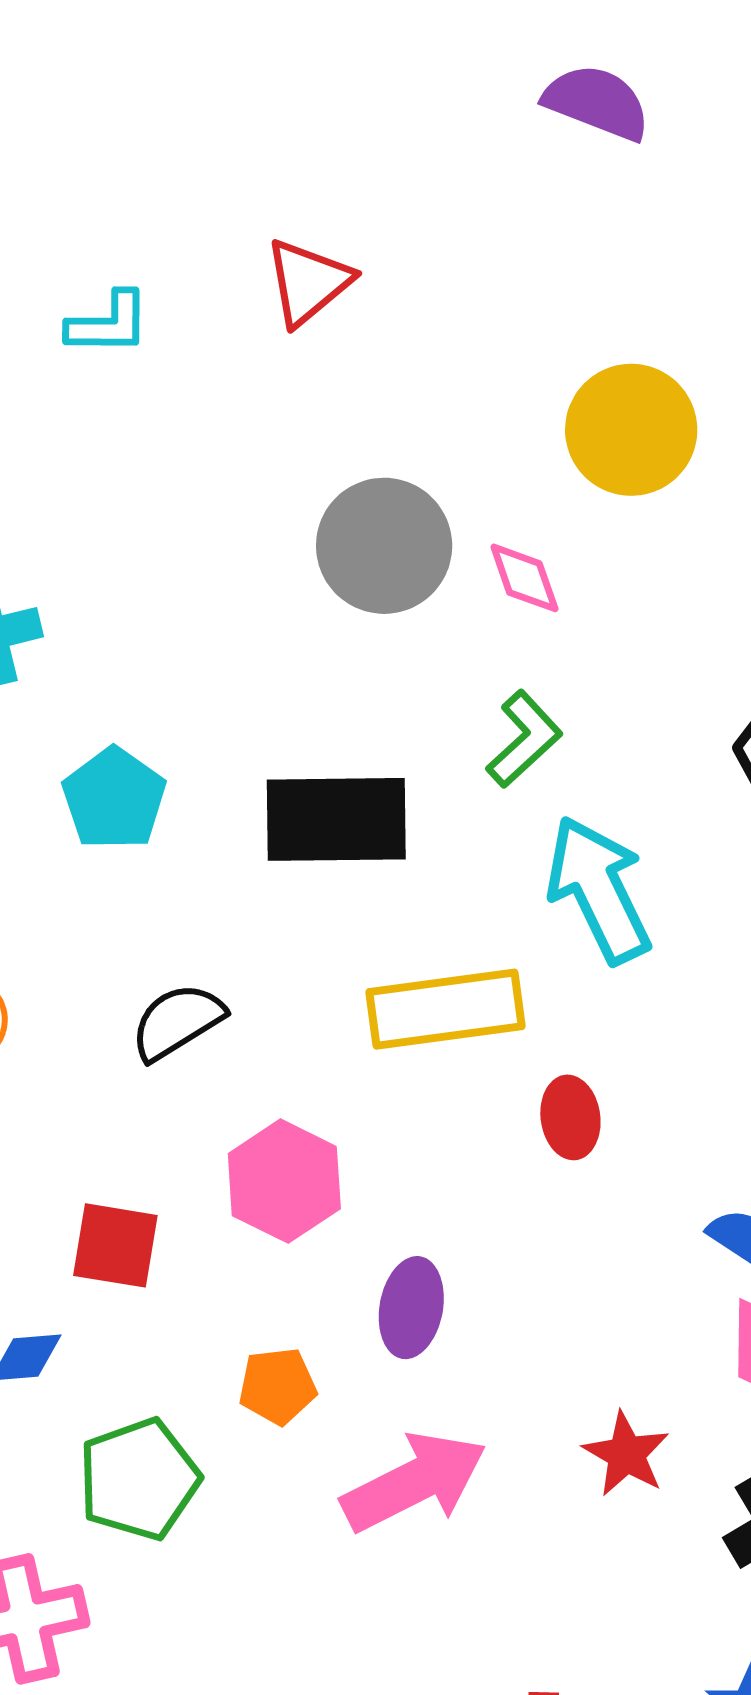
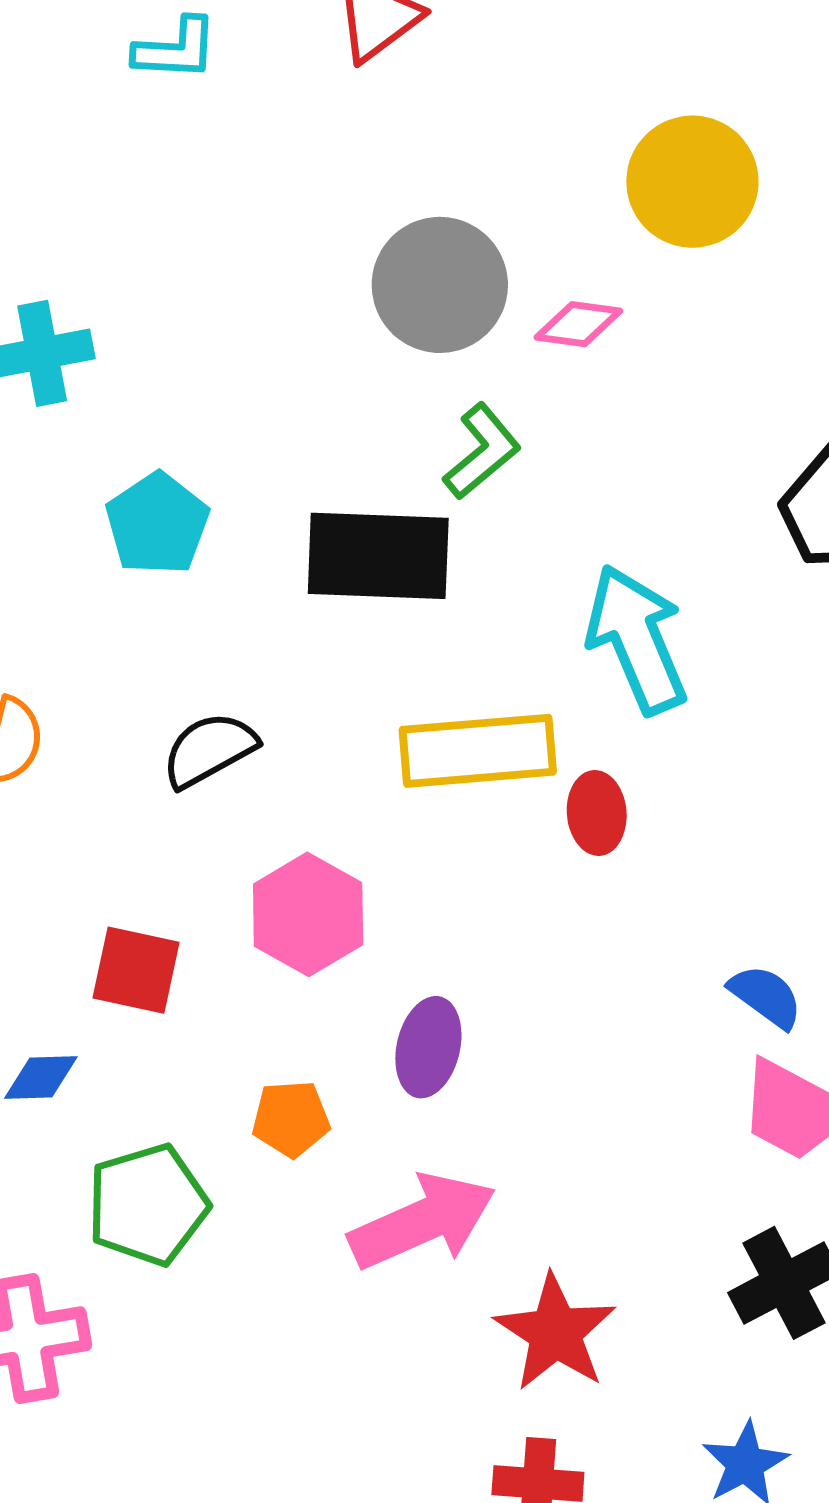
pink diamond: (524, 578) -> (578, 324), turned -66
green L-shape: (524, 739) -> (482, 451), moved
red ellipse: (570, 1117) -> (597, 813), moved
red star: (626, 1454) -> (555, 1333), moved, size x1.4

